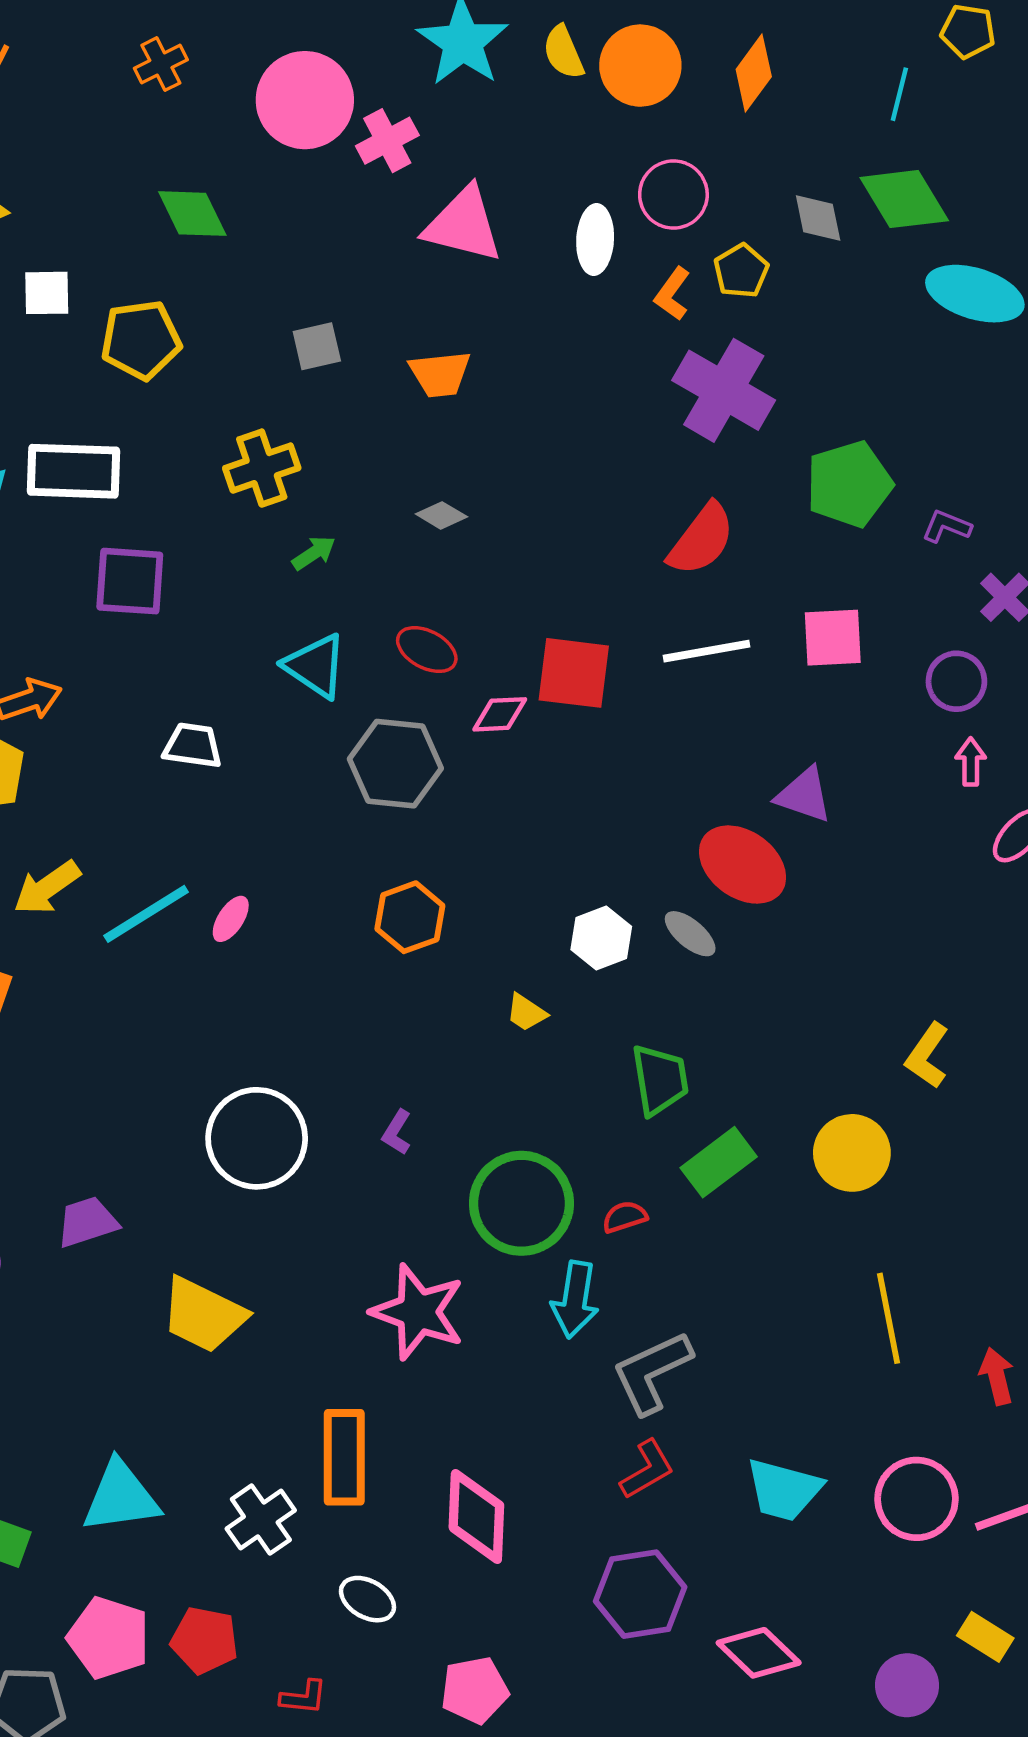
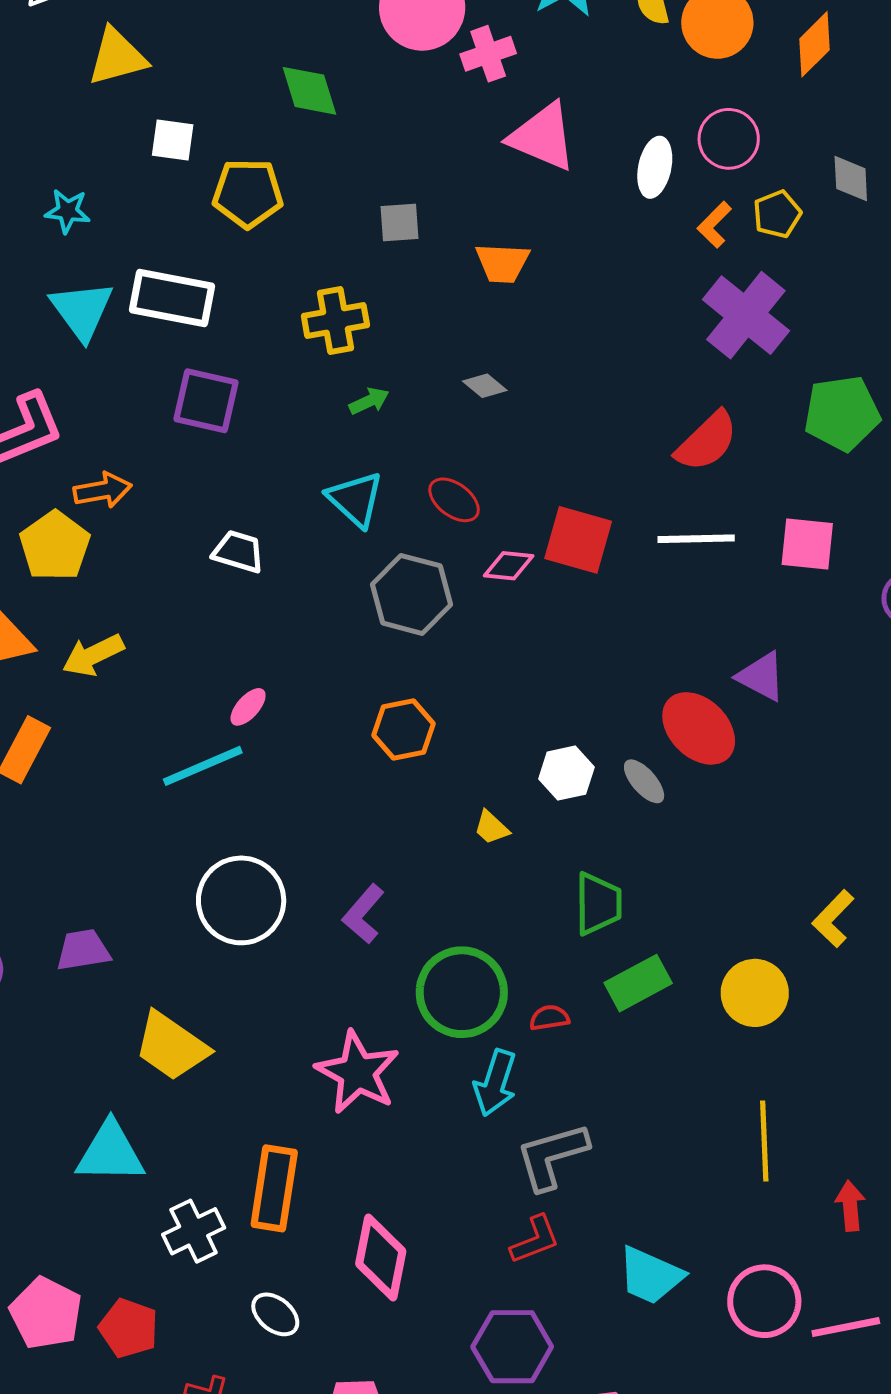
cyan line: (146, 914) -> (203, 766), moved
purple L-shape: (397, 1132) -> (363, 914), size x1.5
cyan triangle: (121, 1497) -> (110, 1153), moved

